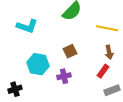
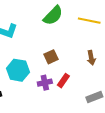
yellow line: (107, 28) -> (89, 21), moved
red rectangle: (103, 71) -> (63, 81), moved

